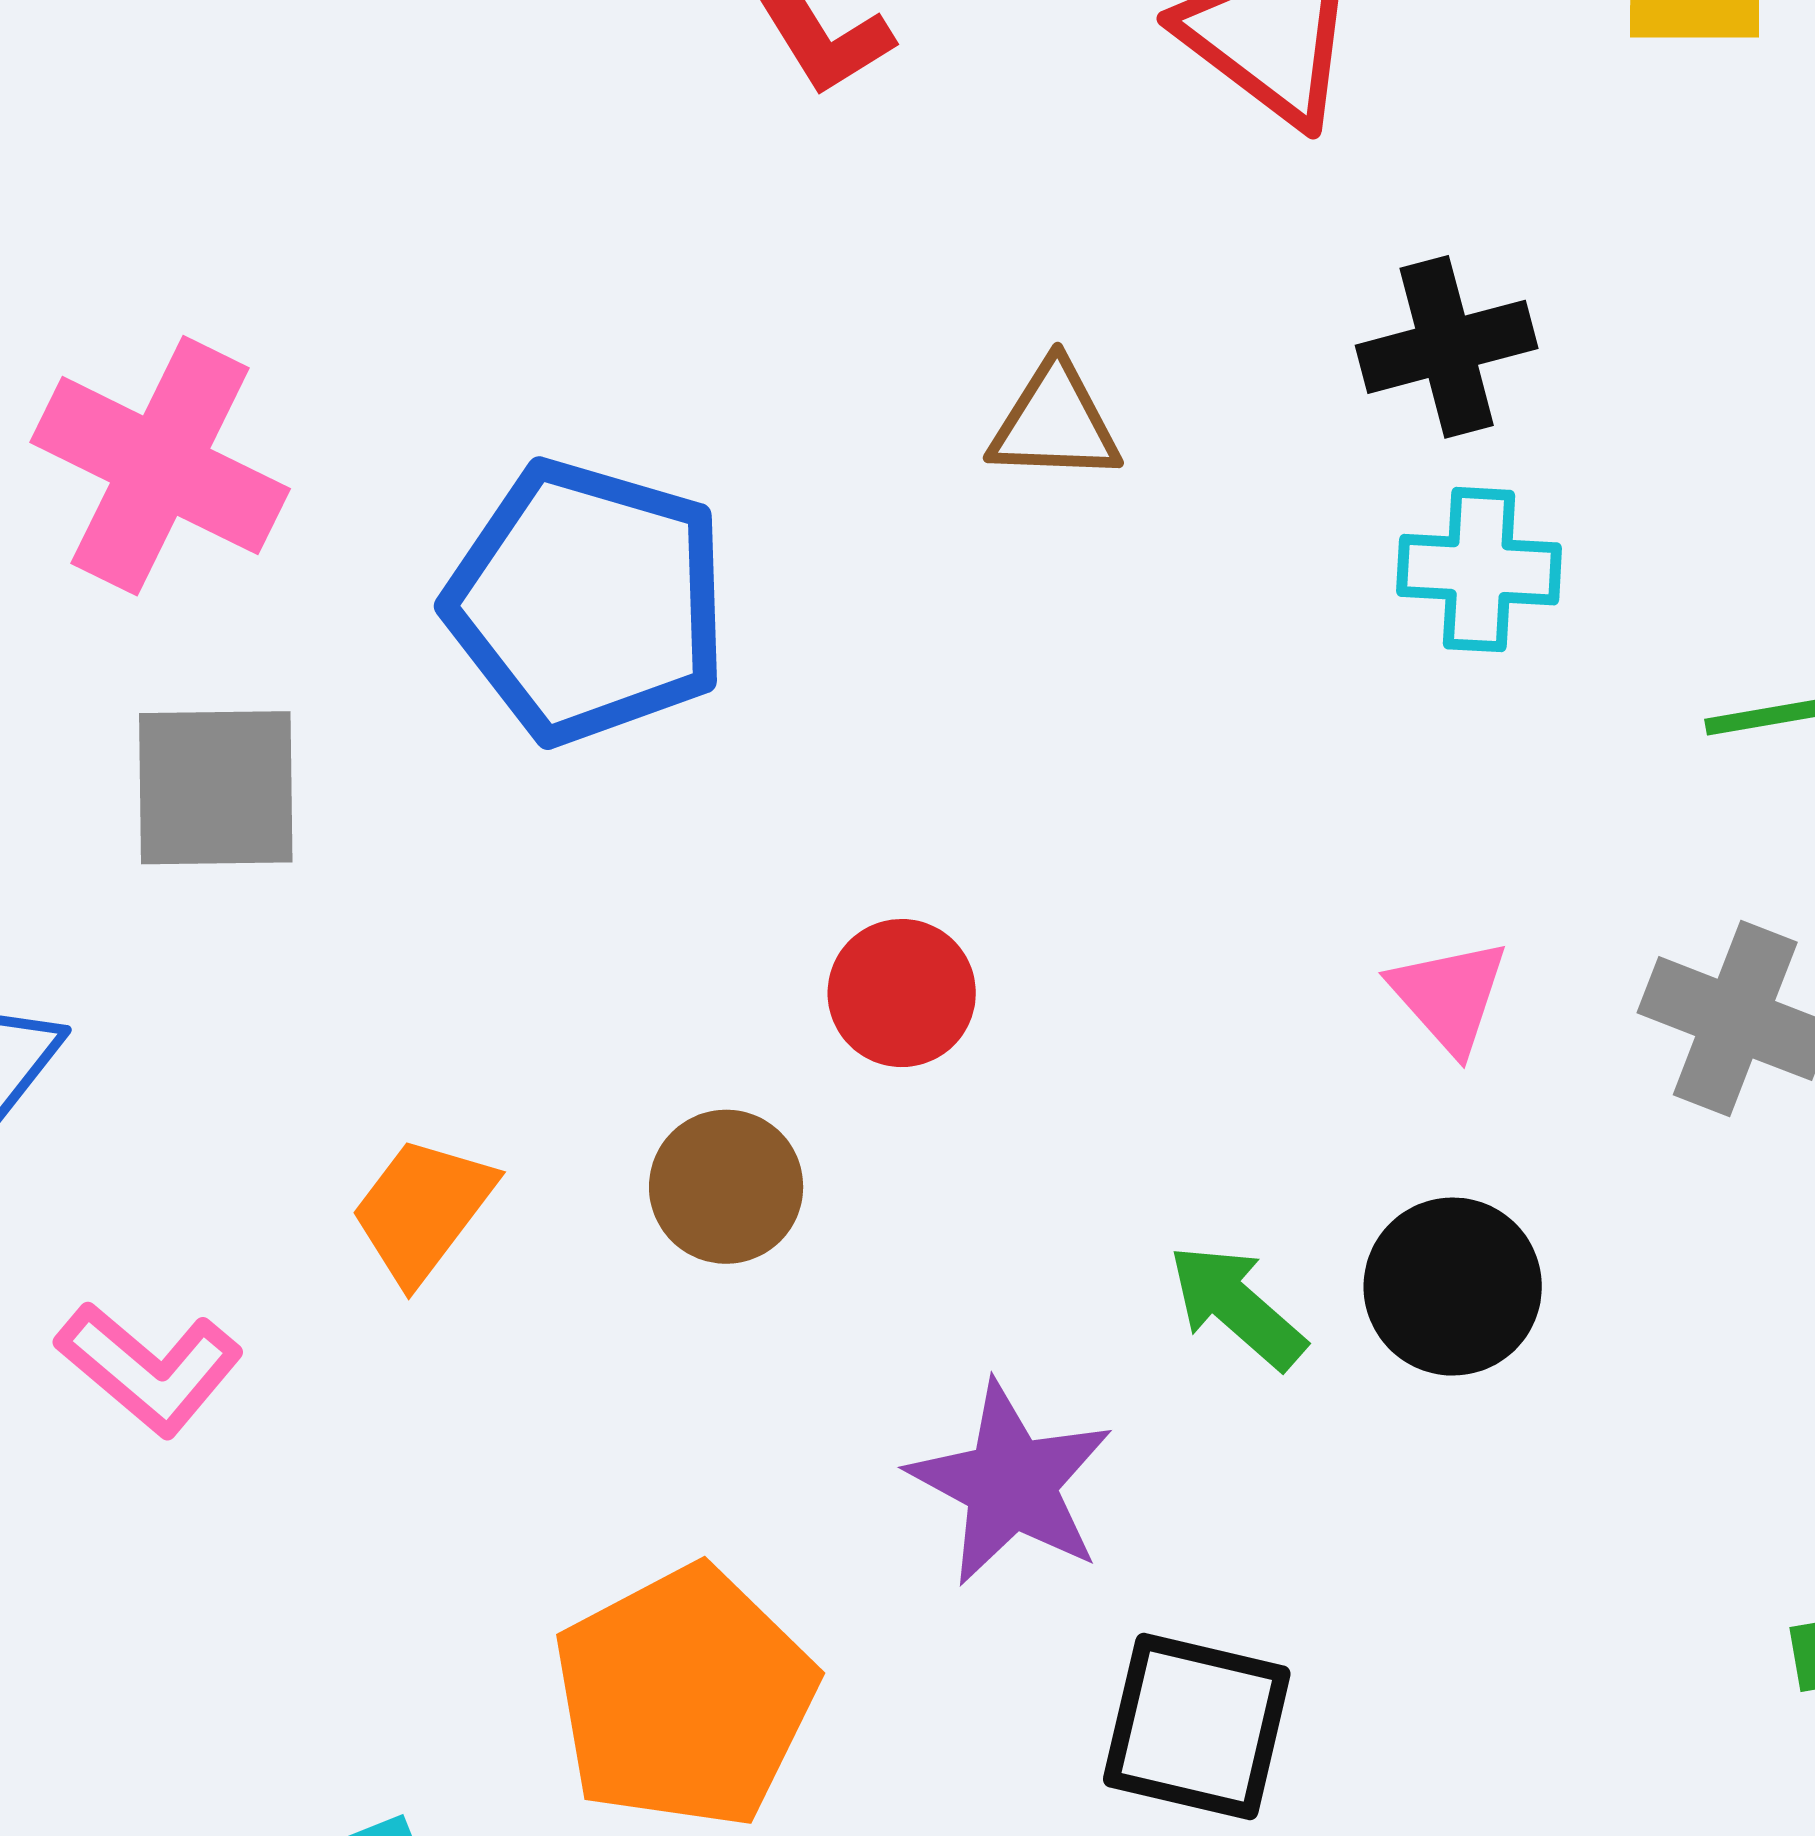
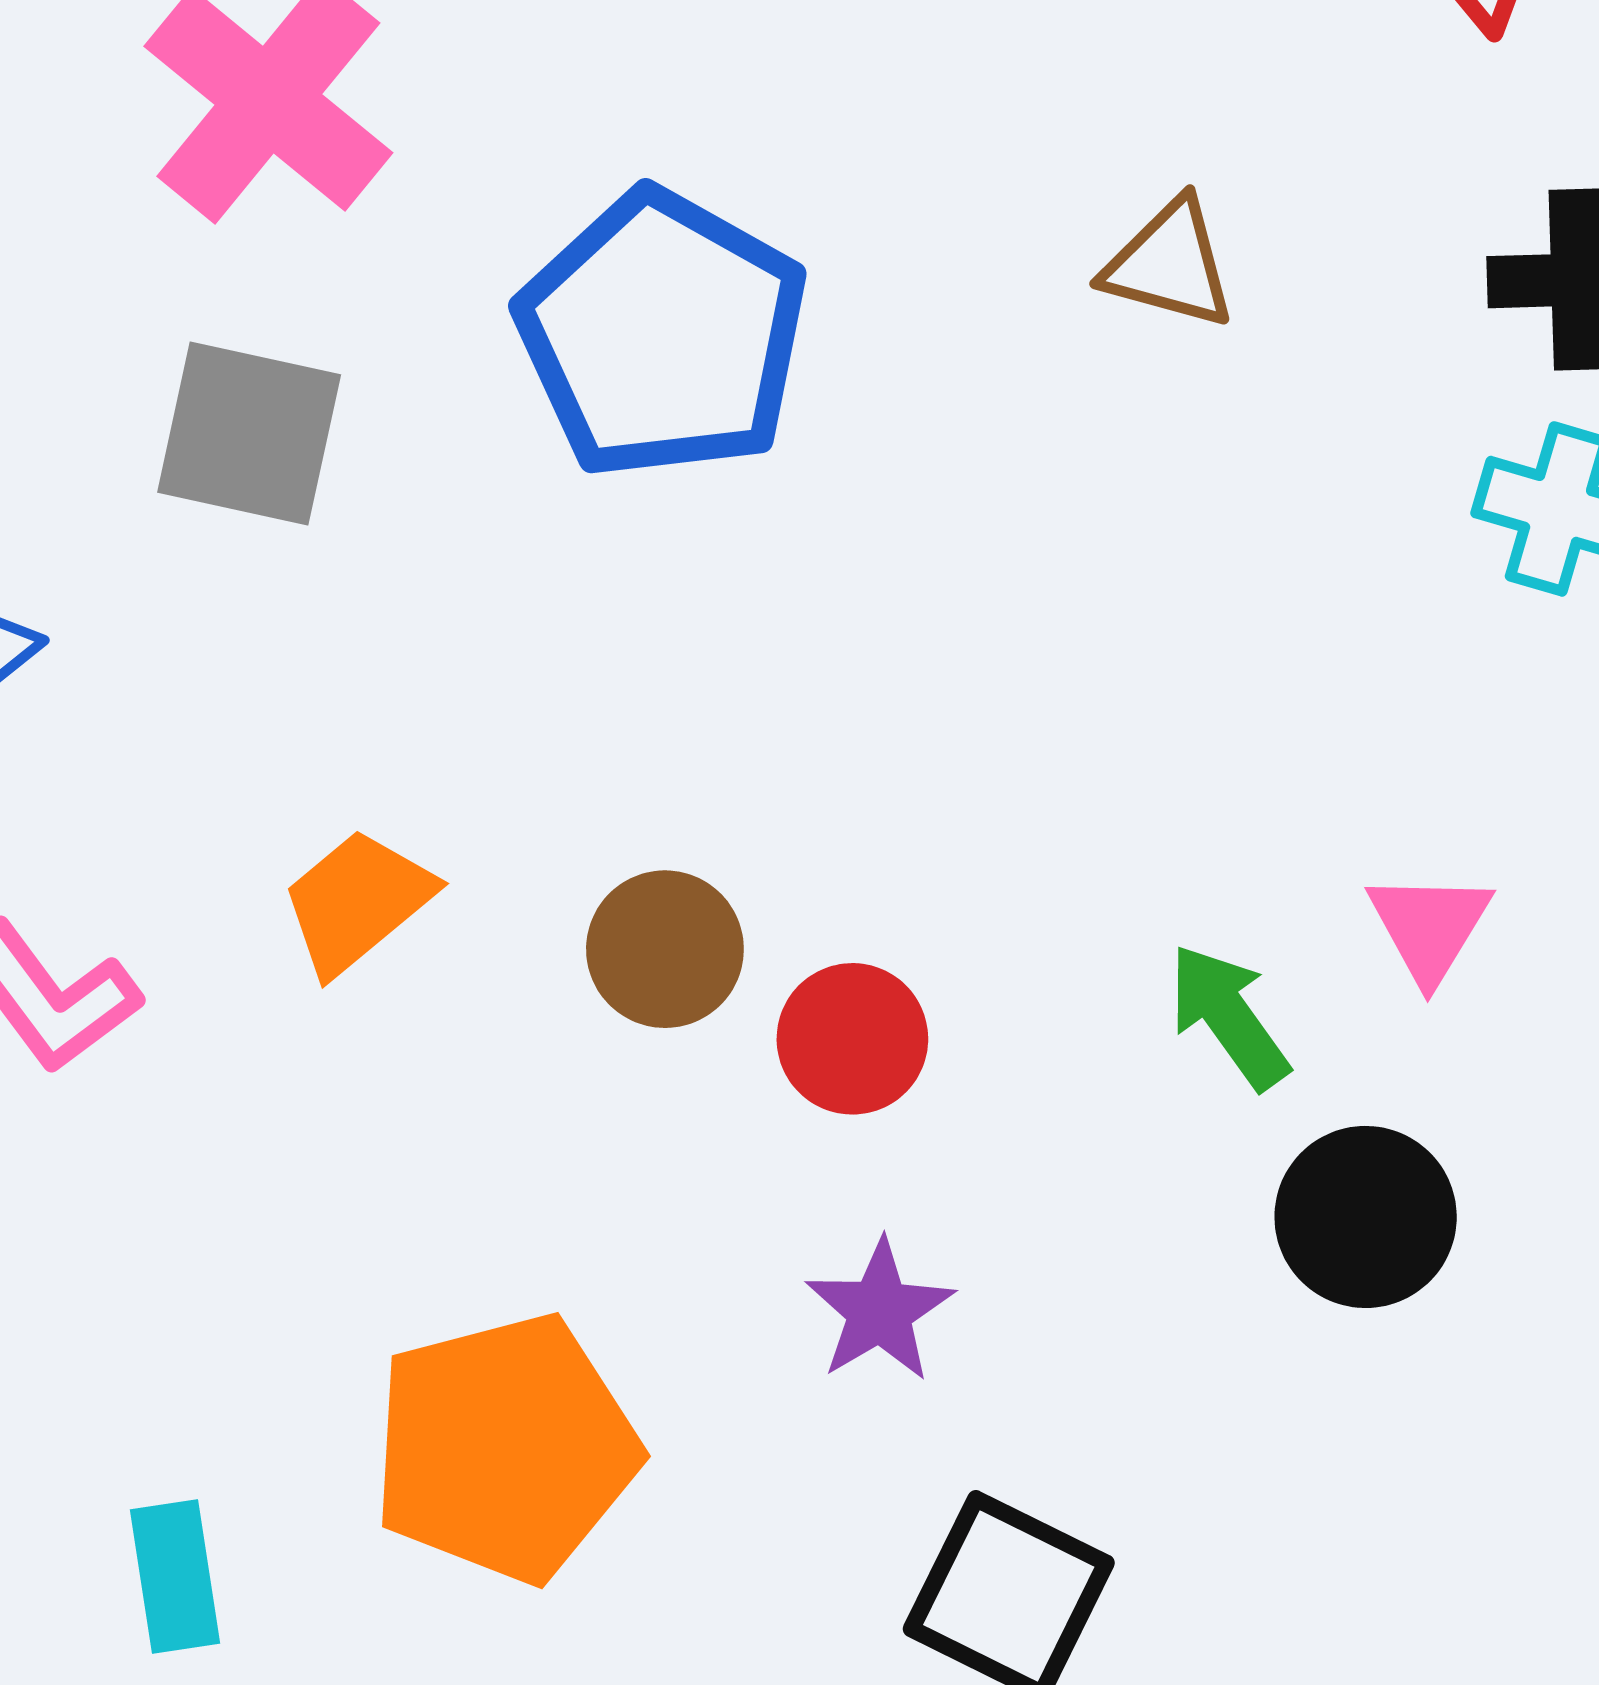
red circle: (902, 993) -> (852, 1039), moved
green arrow: (1237, 1307) -> (1229, 1016), moved
purple star: (1011, 1484) -> (880, 1311), size x0.7

